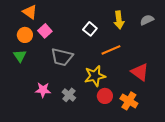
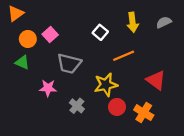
orange triangle: (30, 12) -> (16, 13), moved, turned 49
green triangle: (20, 56) -> (22, 62), turned -32
pink star: (43, 90) -> (48, 88), moved

